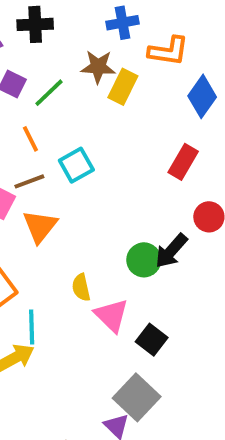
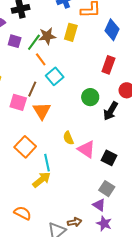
brown star: (98, 67) -> (47, 36), moved
orange line: (30, 139) -> (41, 59), moved
brown line: (29, 181) -> (32, 89), turned -35
green circle: (144, 260) -> (90, 97), moved
gray square: (137, 397) -> (107, 189), size x0.7

